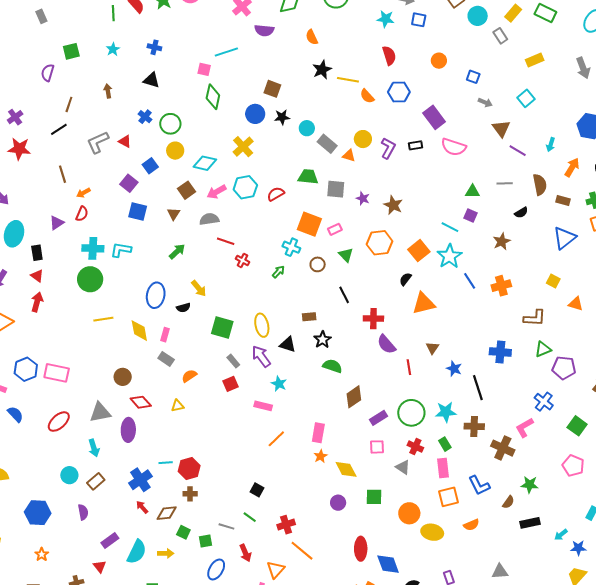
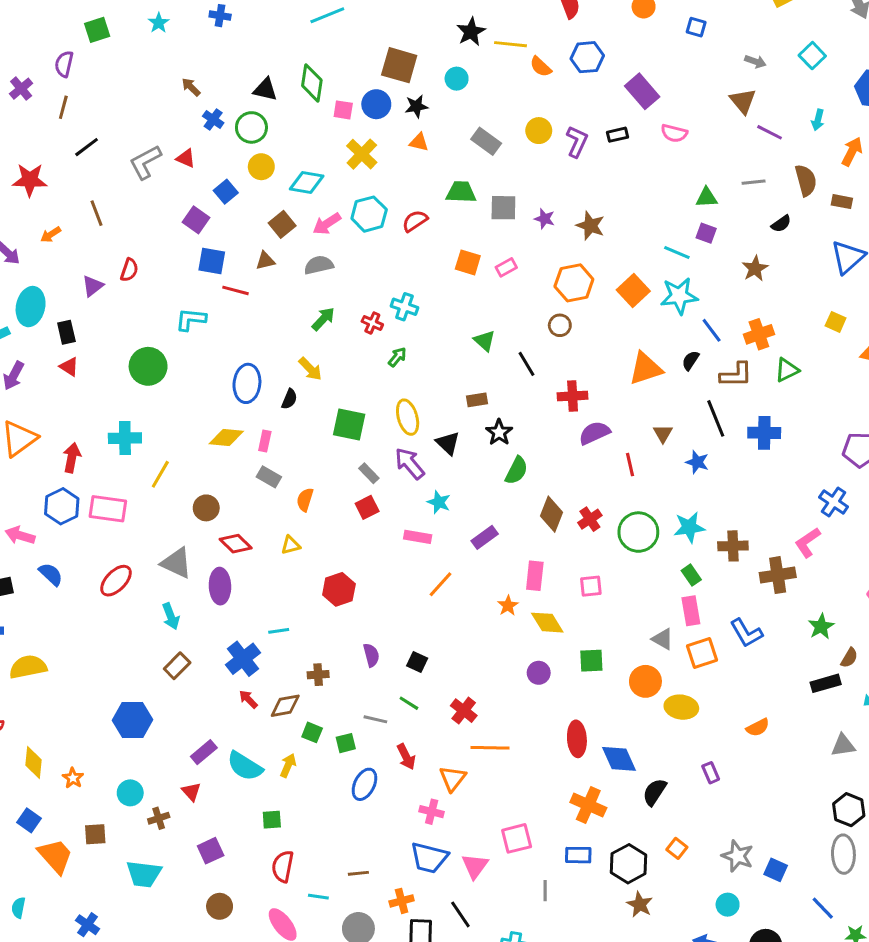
pink square: (204, 69) -> (343, 110), moved
black triangle: (151, 80) -> (265, 89), moved
brown square: (272, 89) -> (399, 65), size x1.4
brown arrow: (108, 91) -> (191, 87), moved, turned -32
cyan square: (526, 98) -> (812, 56), moved
gray arrow: (485, 102) -> (755, 62), moved
brown line: (69, 104) -> (63, 107), moved
purple cross: (15, 117) -> (21, 89), moved
cyan circle: (307, 128) -> (457, 79), moved
pink semicircle: (454, 147) -> (674, 133), size x0.7
orange triangle: (349, 155) -> (419, 142), moved
orange arrow: (83, 193) -> (51, 235), moved
brown triangle: (174, 214) -> (265, 261), turned 48
orange square: (309, 224) -> (468, 262), size x0.7
red line: (226, 241) -> (235, 290), moved
cyan cross: (291, 247) -> (404, 307), moved
cyan cross: (93, 248) -> (125, 438), moved
green arrow: (177, 251) -> (323, 319), moved
green triangle: (346, 255) -> (485, 341), moved
cyan star: (449, 256) -> (679, 296), turned 30
brown circle: (318, 264) -> (560, 325), moved
green arrow: (278, 272) -> (397, 357), moved
black semicircle: (405, 279) -> (691, 360), moved
red arrow: (37, 302) -> (72, 458), moved
black semicircle: (183, 308) -> (289, 399), turned -48
brown L-shape: (535, 318) -> (736, 375), moved
yellow line: (103, 319) -> (160, 474), moved, turned -48
yellow diamond: (139, 331) -> (226, 437), turned -70
black triangle: (288, 344) -> (448, 443), turned 30
purple semicircle: (386, 344) -> (594, 433), turned 110
green triangle: (543, 349) -> (787, 370), moved
green semicircle: (332, 366) -> (516, 471), turned 102
orange semicircle: (189, 376) -> (305, 500), turned -35
black line: (478, 388) -> (716, 418), moved
brown diamond: (354, 397) -> (551, 514), turned -30
gray triangle: (100, 412) -> (176, 563), turned 40
purple rectangle: (379, 418) -> (485, 537), moved
pink rectangle: (318, 433) -> (535, 576), moved
red cross: (415, 447) -> (590, 519), moved, turned 35
brown cross: (503, 448) -> (778, 575), turned -30
gray triangle: (403, 467) -> (663, 639), moved
red hexagon: (189, 469) -> (339, 589), moved
cyan circle: (69, 475) -> (130, 793), moved
green star: (530, 485) -> (821, 627), turned -30
brown semicircle: (508, 502) -> (849, 658), moved
purple semicircle: (83, 512) -> (371, 655), moved
blue hexagon: (38, 513) -> (133, 720), moved
red cross: (286, 525) -> (464, 711), turned -30
orange semicircle: (471, 525) -> (758, 727), moved
orange line: (302, 551) -> (490, 748), turned -35
cyan semicircle: (137, 552) -> (245, 766), turned 100
yellow arrow: (166, 553) -> (288, 765), turned -63
orange star: (42, 554) -> (73, 778), moved
gray triangle: (500, 572) -> (843, 745), moved

